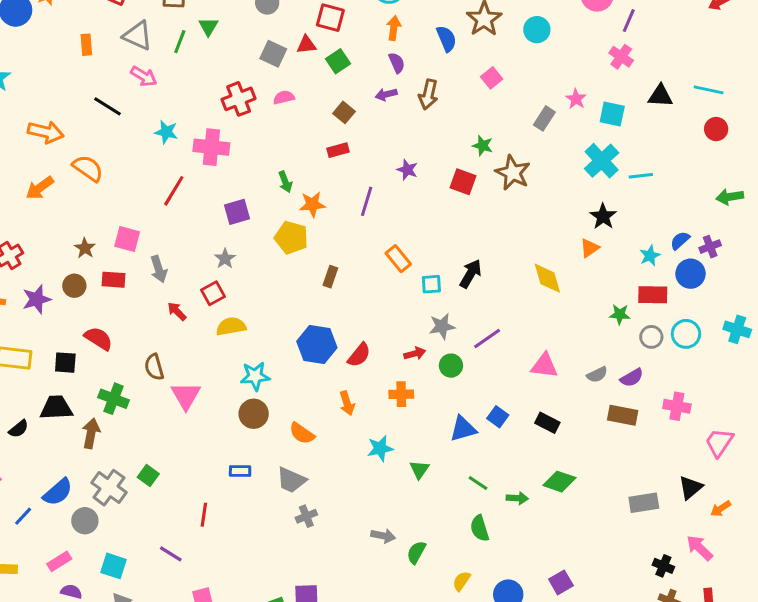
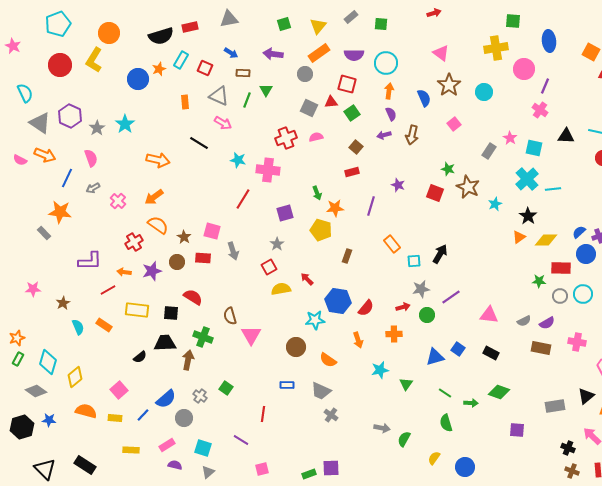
orange semicircle: (88, 168) -> (158, 225), moved
cyan star: (650, 256) -> (495, 204), moved
yellow diamond: (547, 278) -> (546, 240), moved, turned -75
red arrow: (177, 311) -> (307, 279), moved
cyan star: (255, 376) -> (315, 320), moved
gray cross: (109, 488) -> (200, 396), size x0.6
gray cross: (306, 516) -> (331, 415), turned -32
purple square: (561, 582) -> (517, 430), moved, turned 35

